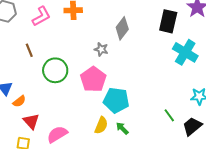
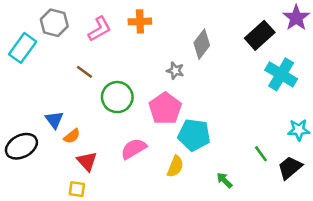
black rectangle: (168, 21) -> (260, 35), turned 35
brown line: (29, 50) -> (84, 72), turned -32
green arrow: (122, 128) -> (224, 180), moved
pink semicircle: (57, 134) -> (134, 149), moved

